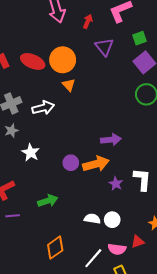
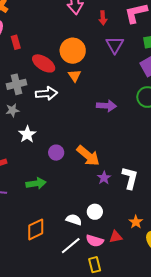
red arrow: (88, 21) -> (103, 18), turned 144
red ellipse: (33, 61) -> (44, 63), moved
purple arrow: (111, 140) -> (106, 106), moved
purple circle: (71, 163) -> (56, 153), moved
orange arrow: (96, 164) -> (88, 156), turned 45
white semicircle: (92, 219) -> (74, 220), moved

